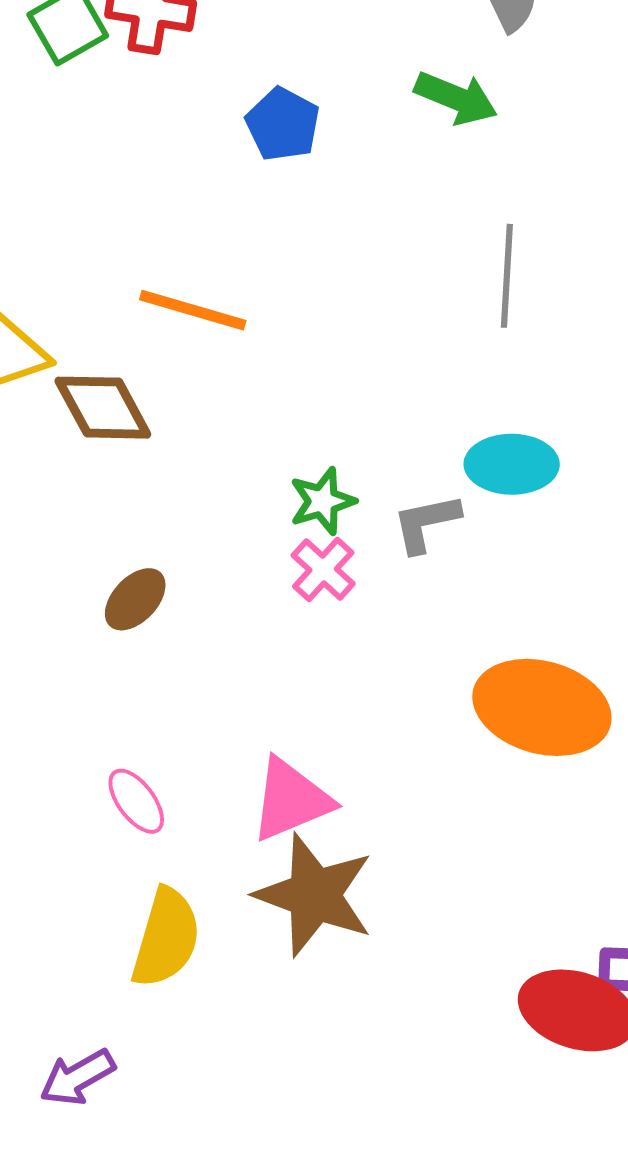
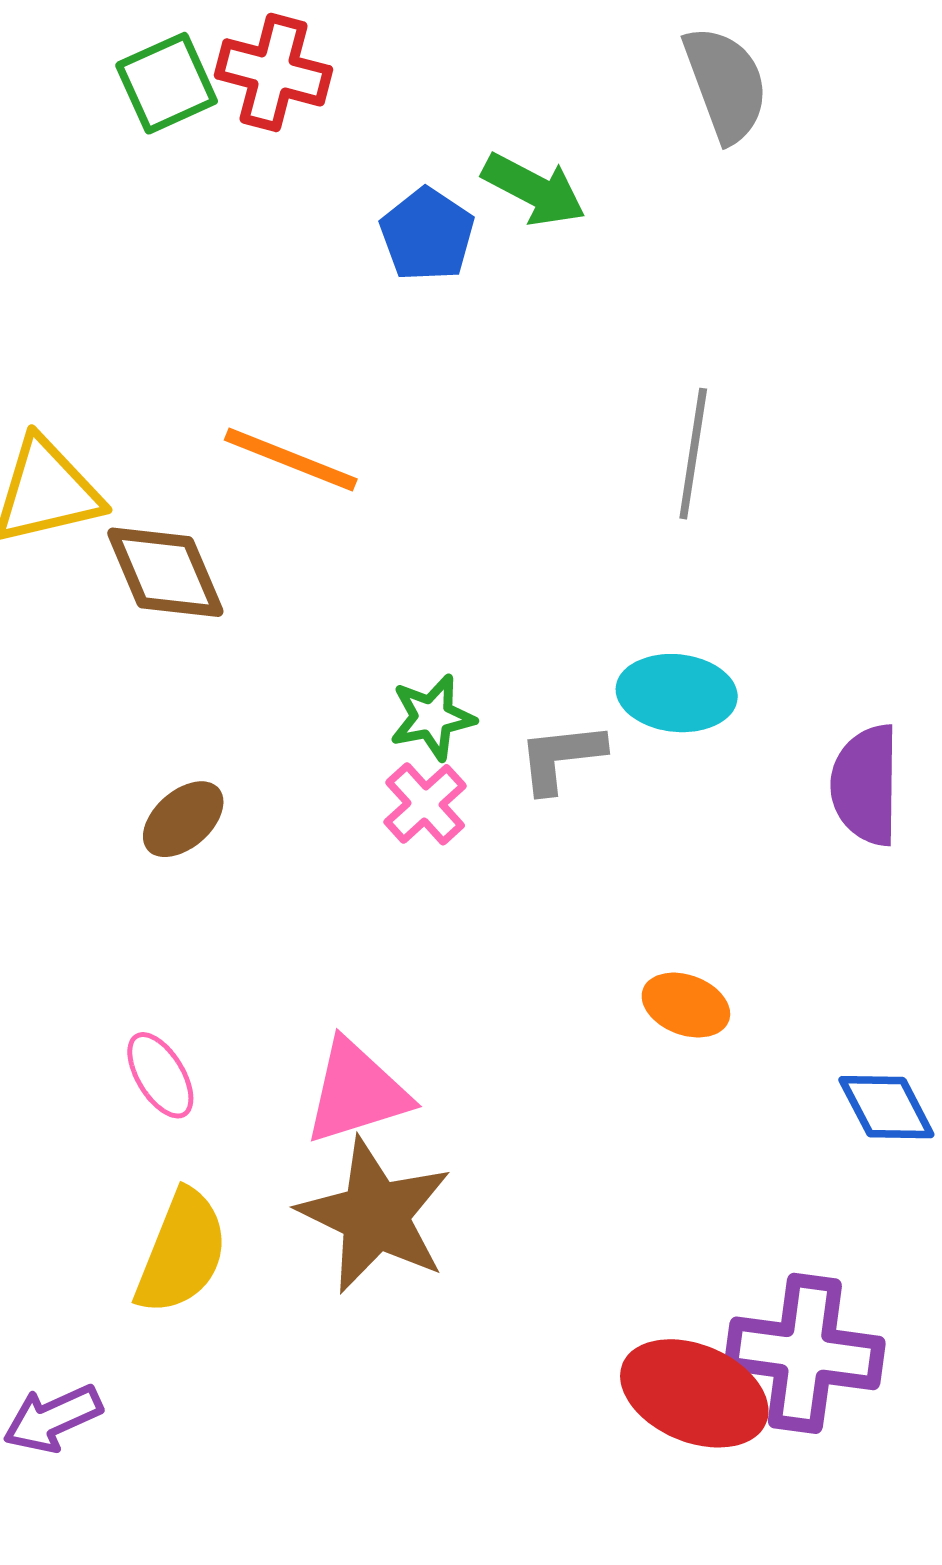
green arrow: (456, 98) -> (534, 190), moved
orange ellipse: (542, 707) -> (686, 1005), size x0.5

